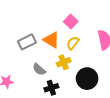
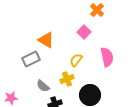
pink square: (71, 21) -> (84, 32), moved
orange triangle: (51, 40) -> (46, 40), moved

